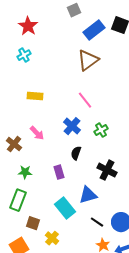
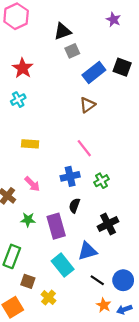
brown triangle: (88, 60) -> (87, 105), size x0.7
blue cross: (72, 126) -> (70, 176), turned 36
black cross: (107, 170) -> (108, 224), turned 36
green star: (25, 172) -> (28, 220), moved
purple rectangle: (59, 172) -> (56, 226), size x1.6

